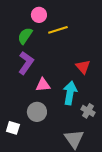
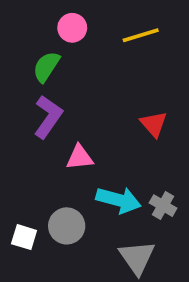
yellow line: (58, 30) -> (141, 35), moved
cyan arrow: (70, 93) -> (119, 200), moved, turned 95
gray circle: (37, 112) -> (67, 226), moved

